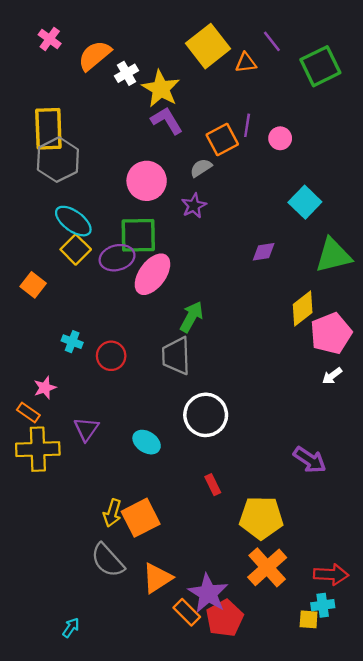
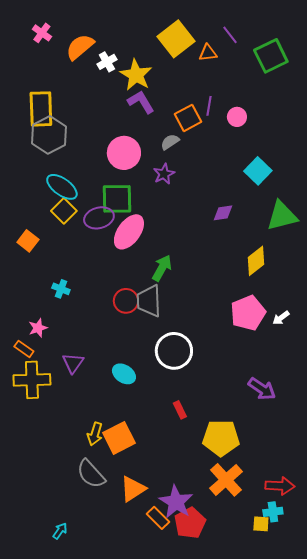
pink pentagon: (331, 333) -> (248, 313), moved
red circle: (111, 356) -> (126, 301), moved

